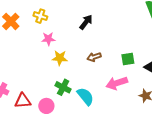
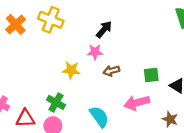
yellow cross: (40, 16) -> (51, 20), size x1.5
pink star: (48, 39) -> (95, 52), moved
green cross: (63, 87) -> (56, 102), moved

